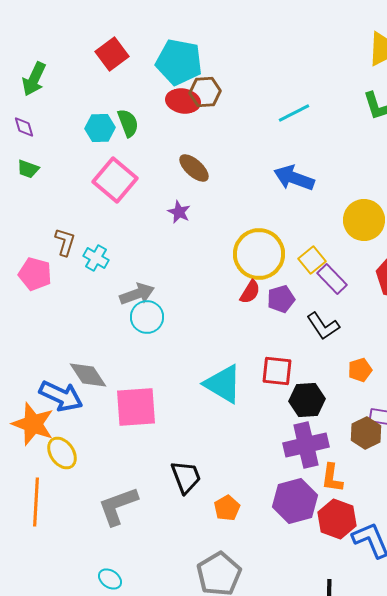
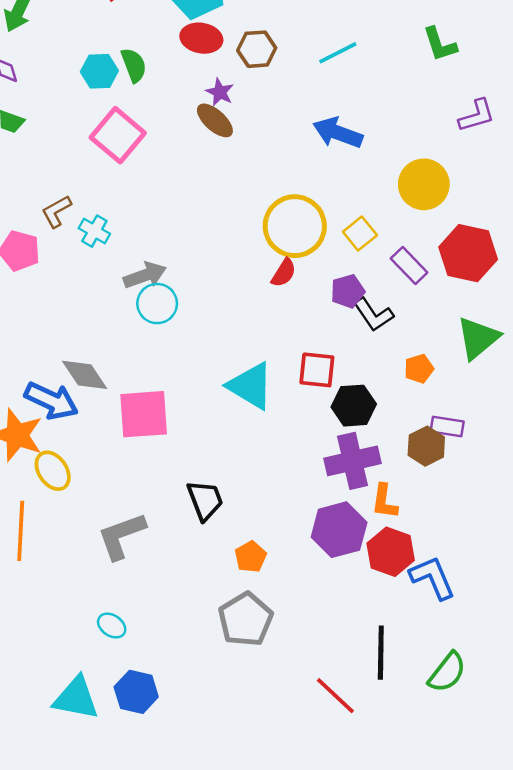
brown hexagon: (205, 92) -> (257, 49), moved
purple star: (179, 212) -> (220, 92), moved
brown L-shape: (65, 242) -> (56, 211), turned -136
purple rectangle: (332, 279) -> (409, 265), moved
purple pentagon: (281, 299) -> (348, 291), moved
orange pentagon: (227, 508) -> (251, 557), moved

